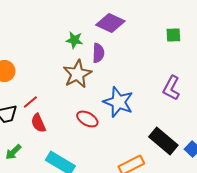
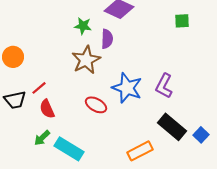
purple L-shape: (171, 88) -> (164, 86), moved
green arrow: (13, 152) -> (42, 138), moved

